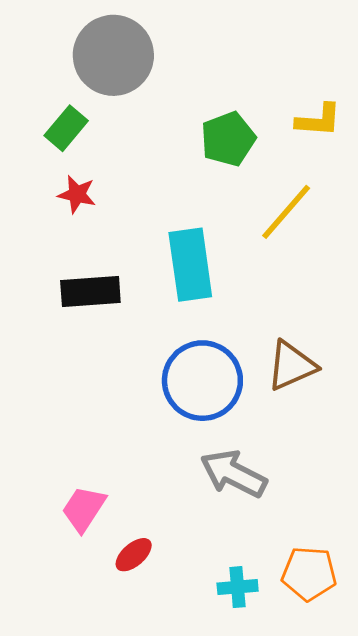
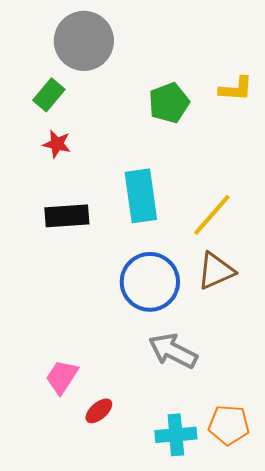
yellow line: (286, 212) -> (212, 215), moved
cyan cross: (238, 587) -> (176, 435), size x1.4

